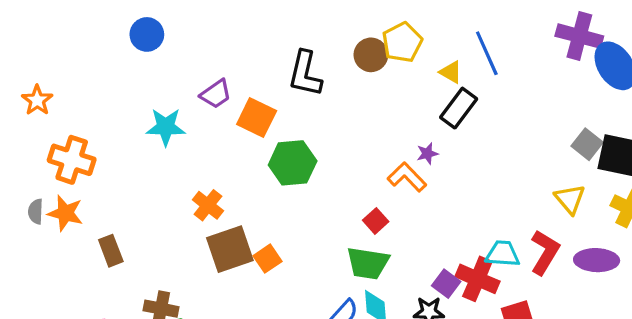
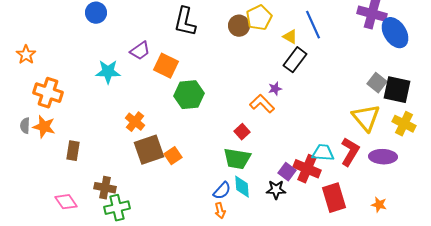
black L-shape: (305, 74) -> (185, 22), moved
yellow triangle: (570, 199) -> (366, 118), size x1.4
brown rectangle: (111, 251) -> (73, 151), turned 30

